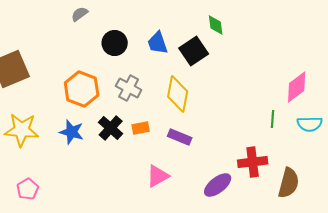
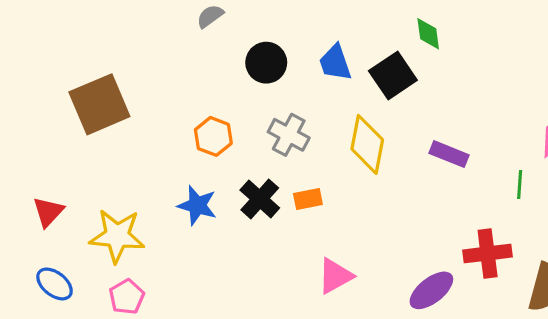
orange hexagon: (82, 89) -> (213, 136), size x0.7
yellow star: (22, 130) -> (117, 236), moved
purple rectangle: (180, 137) -> (449, 154), moved

